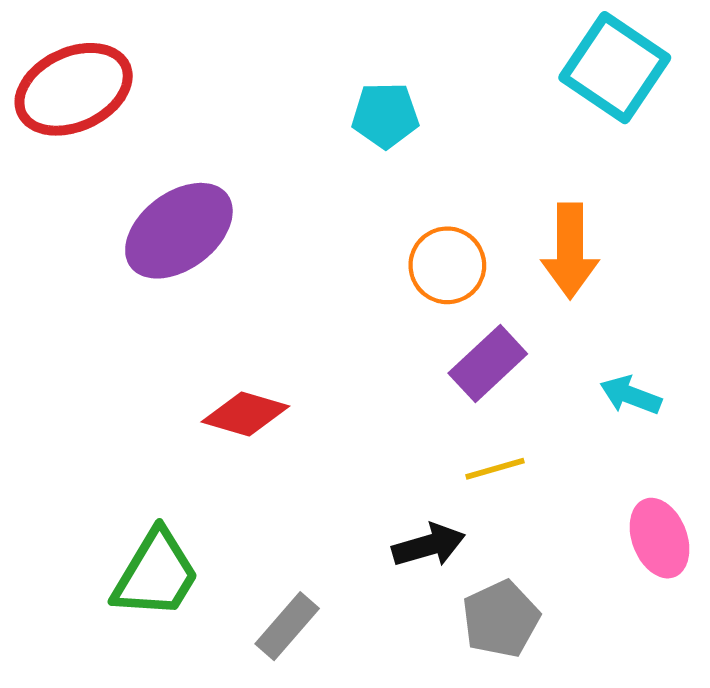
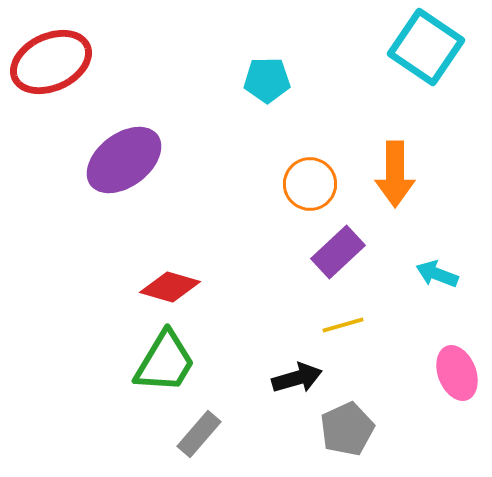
green trapezoid: (156, 574) -> (165, 362), moved

